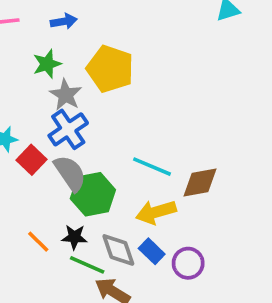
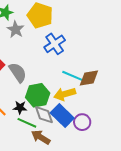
blue cross: (68, 129) -> (55, 44), moved
cyan line: (152, 167) -> (73, 76), moved
green hexagon: (93, 194) -> (38, 95), moved
blue rectangle: (152, 251) -> (62, 115), size x1.6

